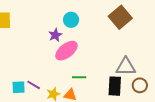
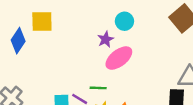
green line: (79, 77) -> (98, 88), moved

